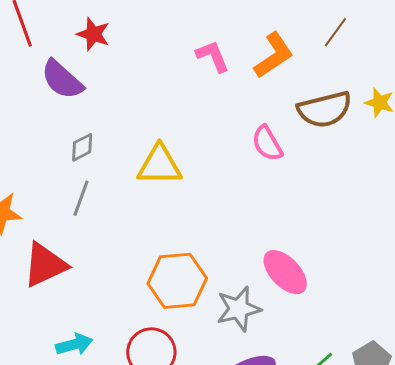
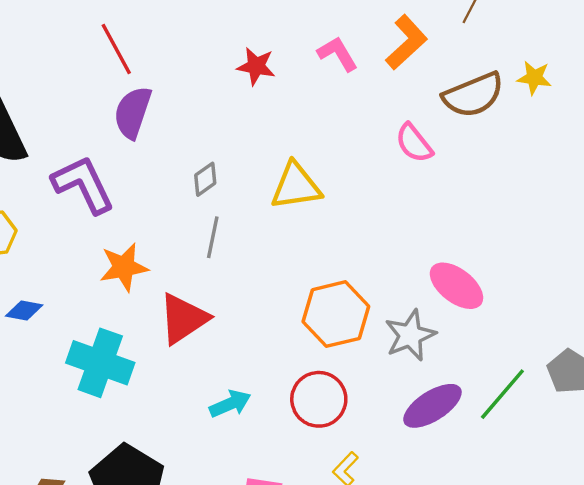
red star: (93, 34) -> (256, 66), moved
purple semicircle: (62, 80) -> (133, 112), moved, turned 75

